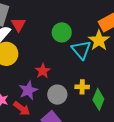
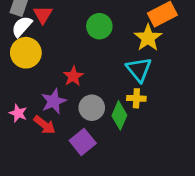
cyan triangle: (81, 50) -> (139, 69), moved
yellow cross: (82, 87) -> (136, 98), moved
green diamond: (98, 99) -> (119, 115), moved

